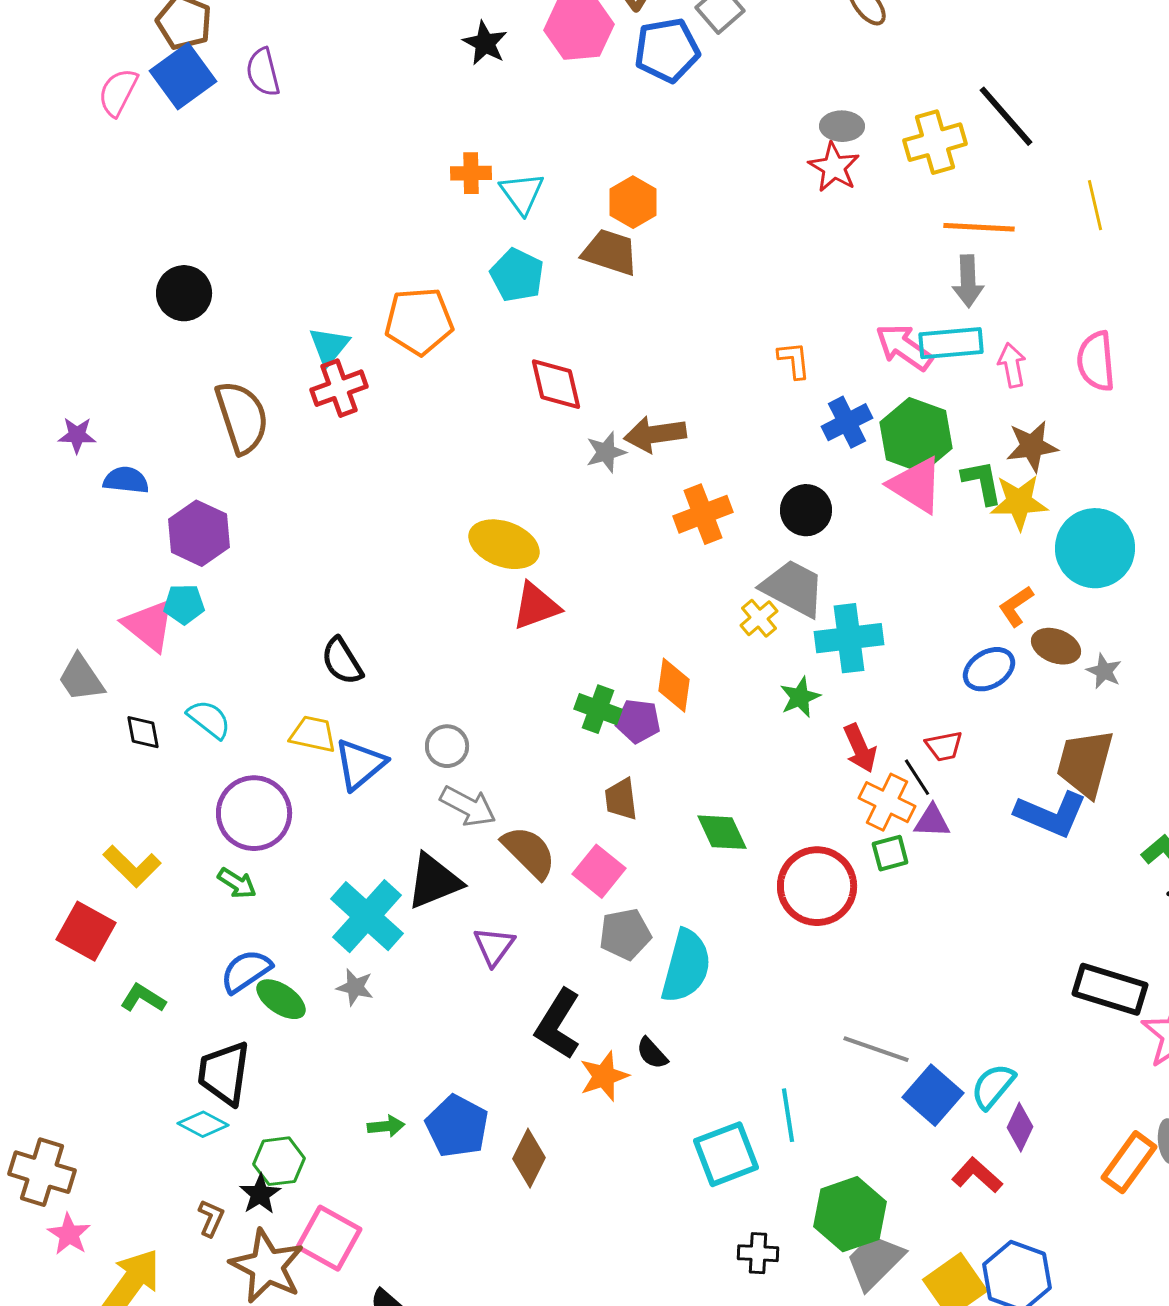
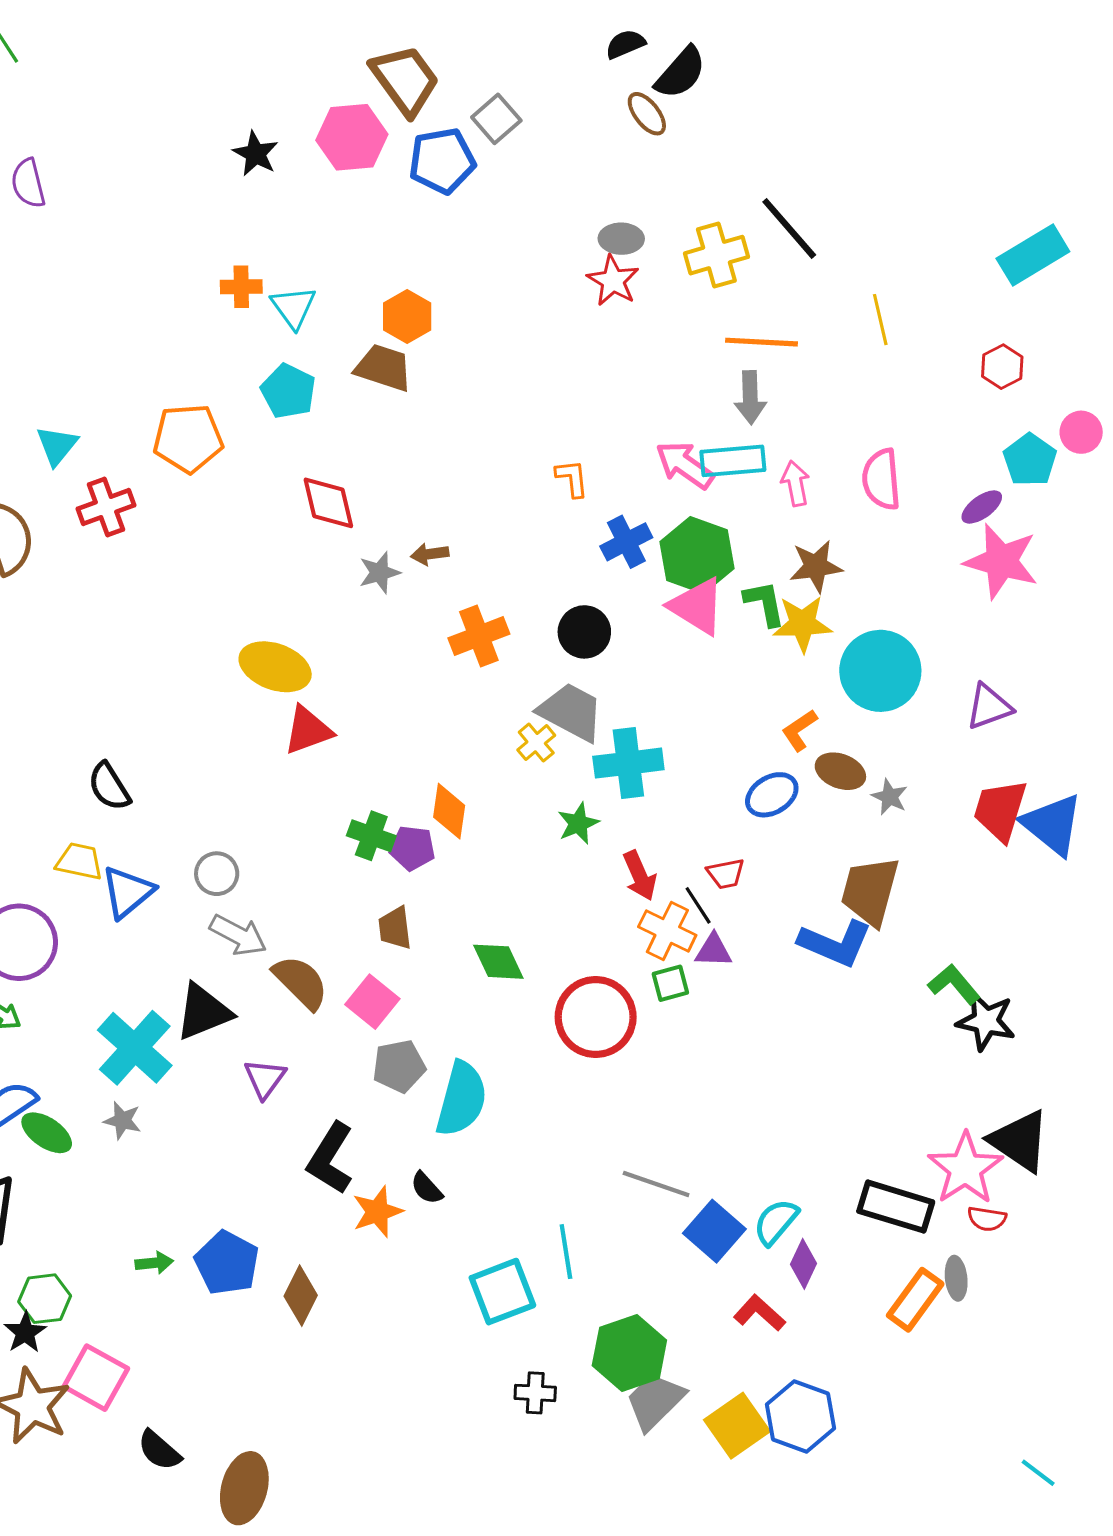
cyan triangle: (329, 346) -> (57, 446), moved
brown arrow: (655, 434) -> (430, 554), size x0.6
black rectangle: (1110, 989) -> (896, 1207), moved

